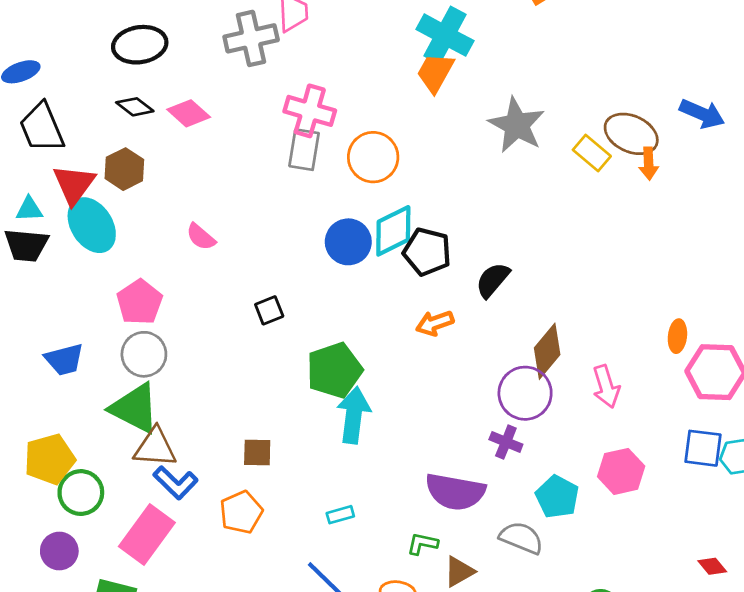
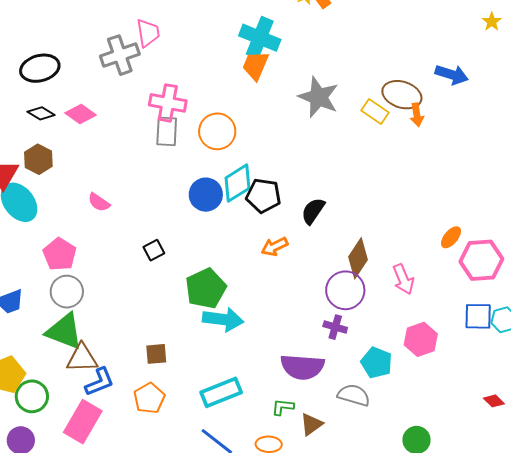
orange ellipse: (677, 336) -> (451, 237), turned 40
cyan arrow: (354, 415) -> (223, 319), turned 96
blue L-shape: (176, 483) -> (100, 382), turned -60
cyan rectangle: (340, 515) -> (221, 392), size x2.0

